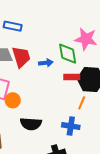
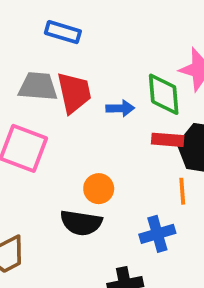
orange circle: (13, 100) -> (99, 189), moved
orange line: (82, 103) -> (182, 191), turned -32
blue cross: (71, 126) -> (157, 234), turned -30

